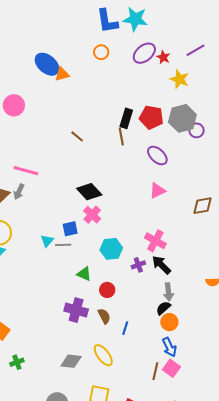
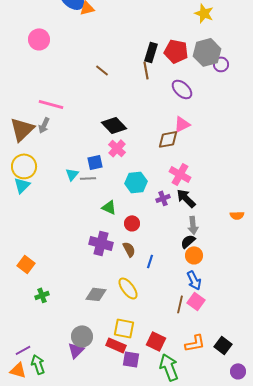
brown diamond: (203, 206) -> (168, 139), moved

